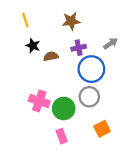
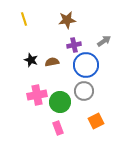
black star: (33, 46) -> (31, 60), moved
brown semicircle: (51, 56) -> (52, 62), moved
pink cross: (39, 101) -> (37, 95), turned -30

